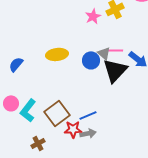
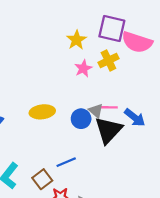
brown square: (57, 113) -> (42, 179), size x0.7
blue line: (88, 115) -> (66, 162), moved

